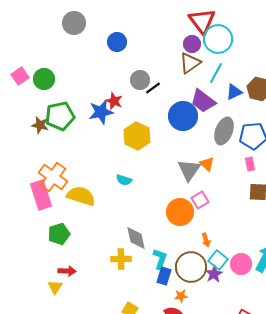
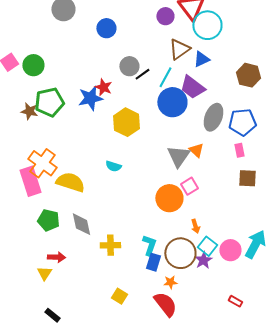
purple circle: (192, 44) -> (165, 16), moved
cyan line: (216, 73) -> (165, 77), moved
blue triangle: (234, 92) -> (201, 59), moved
green pentagon: (59, 234) -> (48, 220), turned 30
gray diamond: (136, 238) -> (81, 224), moved

